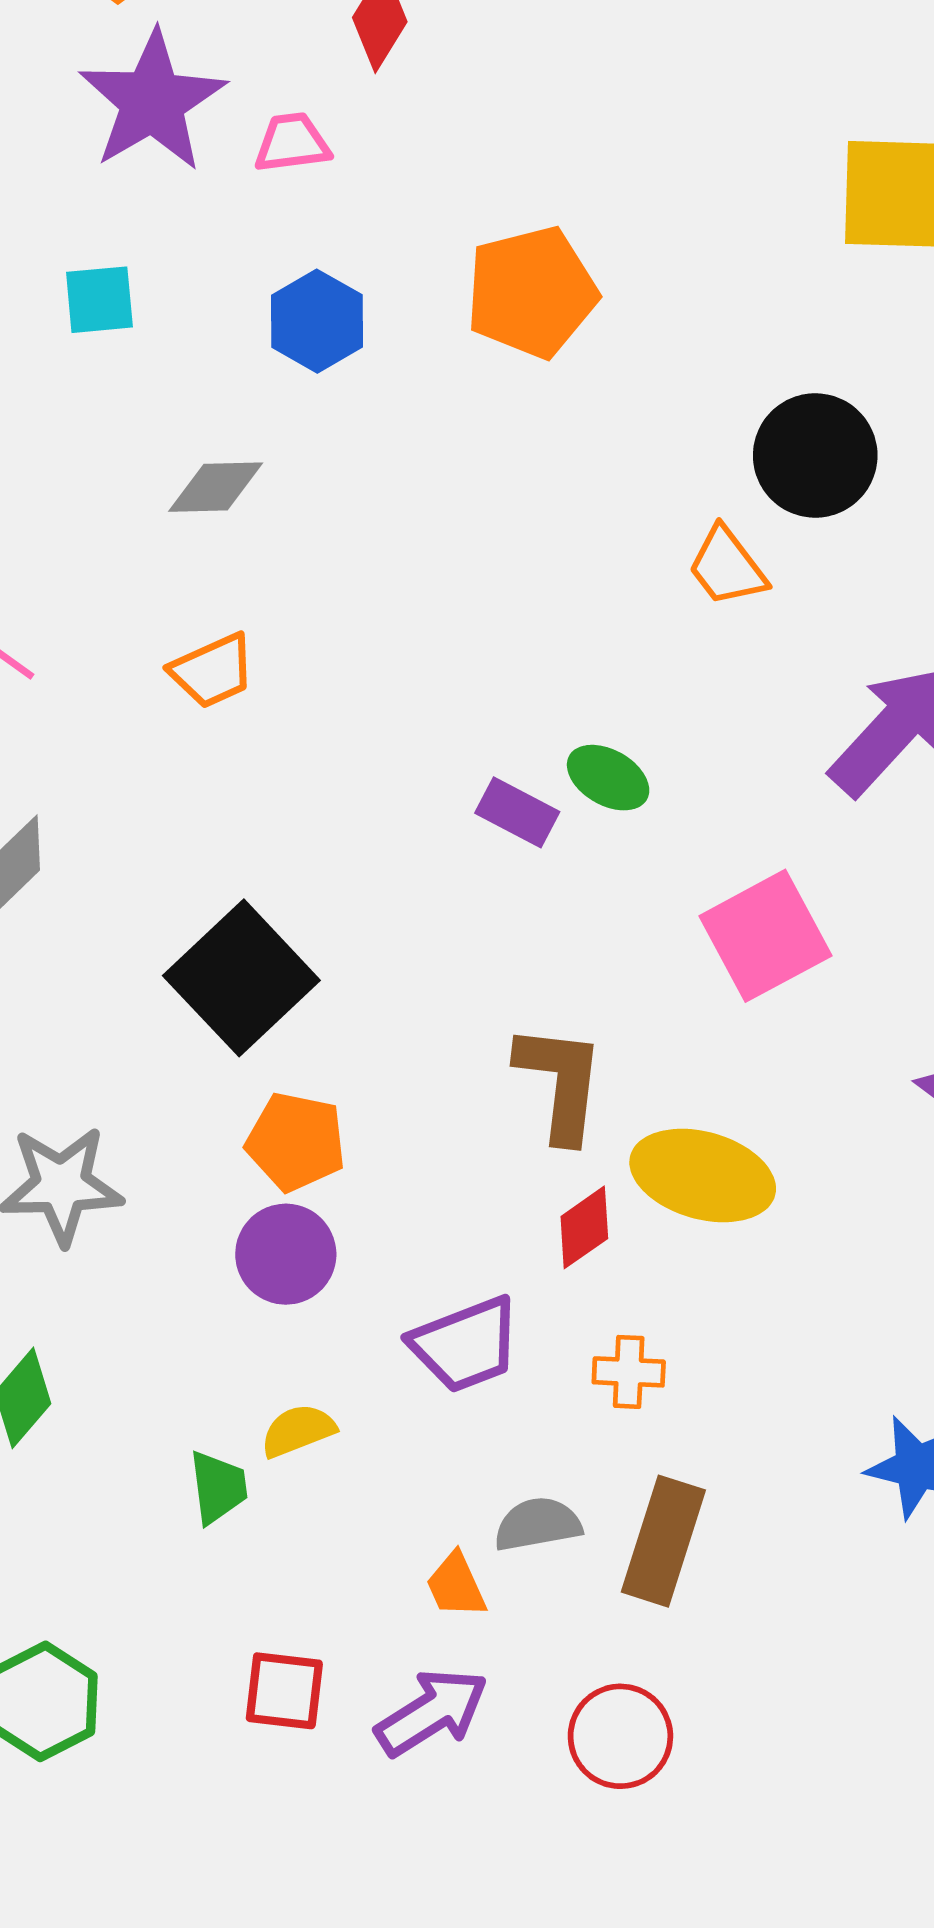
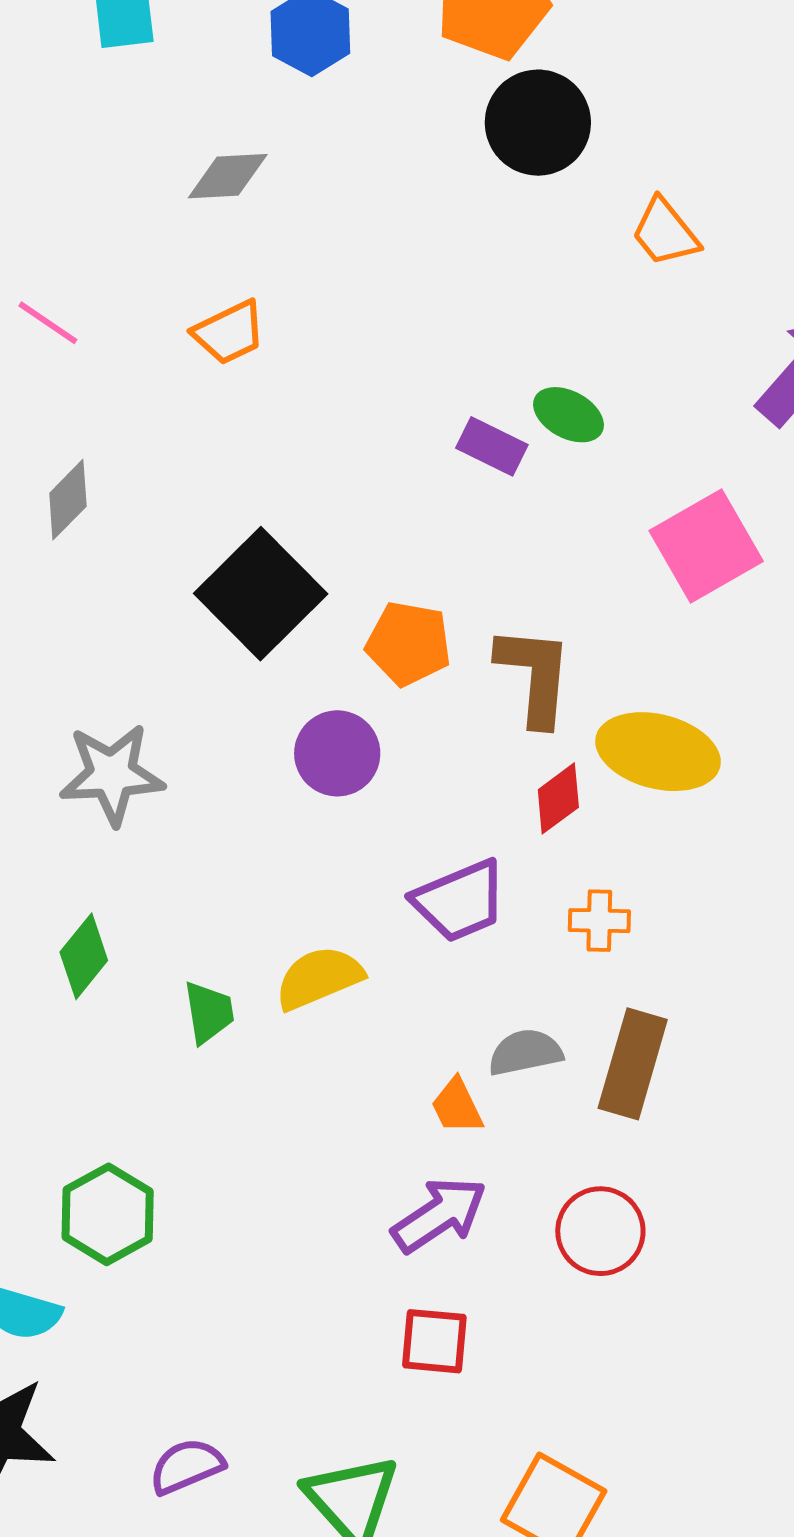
black circle: (815, 455) -> (538, 123), moved
orange pentagon: (296, 1142) -> (409, 643), moved
purple circle: (286, 1254) -> (337, 753), moved
yellow semicircle: (298, 1431) -> (319, 978), size x1.4
green trapezoid: (218, 1487) -> (209, 1012), moved
red square: (284, 1691) -> (434, 1341), moved

